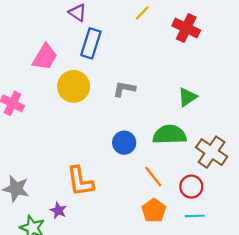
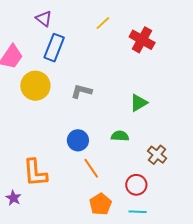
green semicircle: (170, 135) -> (120, 136), size x0.6
brown cross: (212, 152) -> (157, 155), size x0.7
orange line: (153, 176) -> (91, 168), moved

